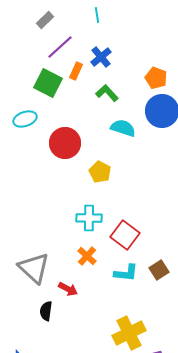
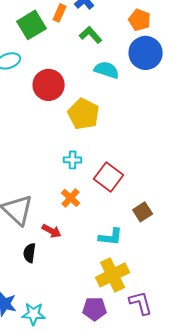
green square: (48, 83) -> (32, 25), turned 32
yellow pentagon: (100, 172) -> (84, 114), size x1.4
cyan cross: (89, 218) -> (73, 160), size x0.7
cyan L-shape: (126, 273) -> (111, 237), moved

